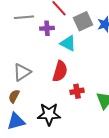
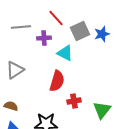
gray triangle: (22, 72) -> (15, 70), moved
brown semicircle: (14, 96) -> (11, 106), turned 80

